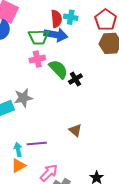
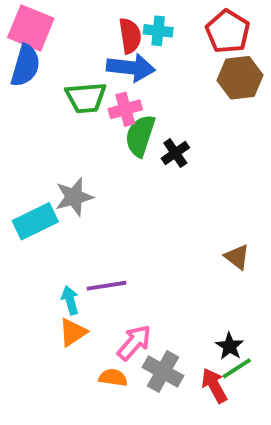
green trapezoid: (39, 37) -> (86, 98), moved
pink cross: (37, 59) -> (125, 109), moved
green semicircle: (58, 69) -> (140, 136), turned -115
brown triangle: (75, 130) -> (237, 257), moved

